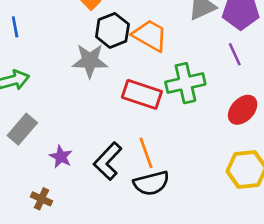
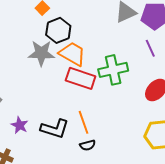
orange trapezoid: (150, 35) -> (72, 54), moved
black L-shape: (108, 161) -> (55, 129), turned -116
black semicircle: (151, 183) -> (88, 145), size x0.6

